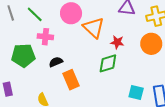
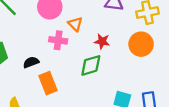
orange triangle: (94, 28) -> (75, 24), size x0.6
pink cross: (45, 37) -> (58, 40), moved

